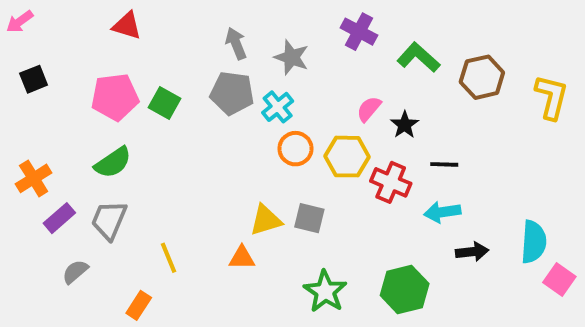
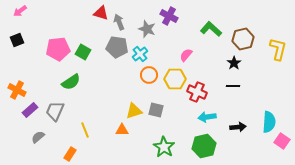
pink arrow: (20, 22) -> (20, 11), moved
red triangle: (127, 26) -> (101, 13), moved
purple cross: (359, 32) -> (169, 16), moved
black star: (405, 125) -> (234, 63), moved
green semicircle: (113, 163) -> (71, 82), moved
black line: (444, 164) -> (233, 86), moved
orange cross: (34, 178) -> (17, 90), turned -30
cyan arrow: (442, 212) -> (207, 117), moved

